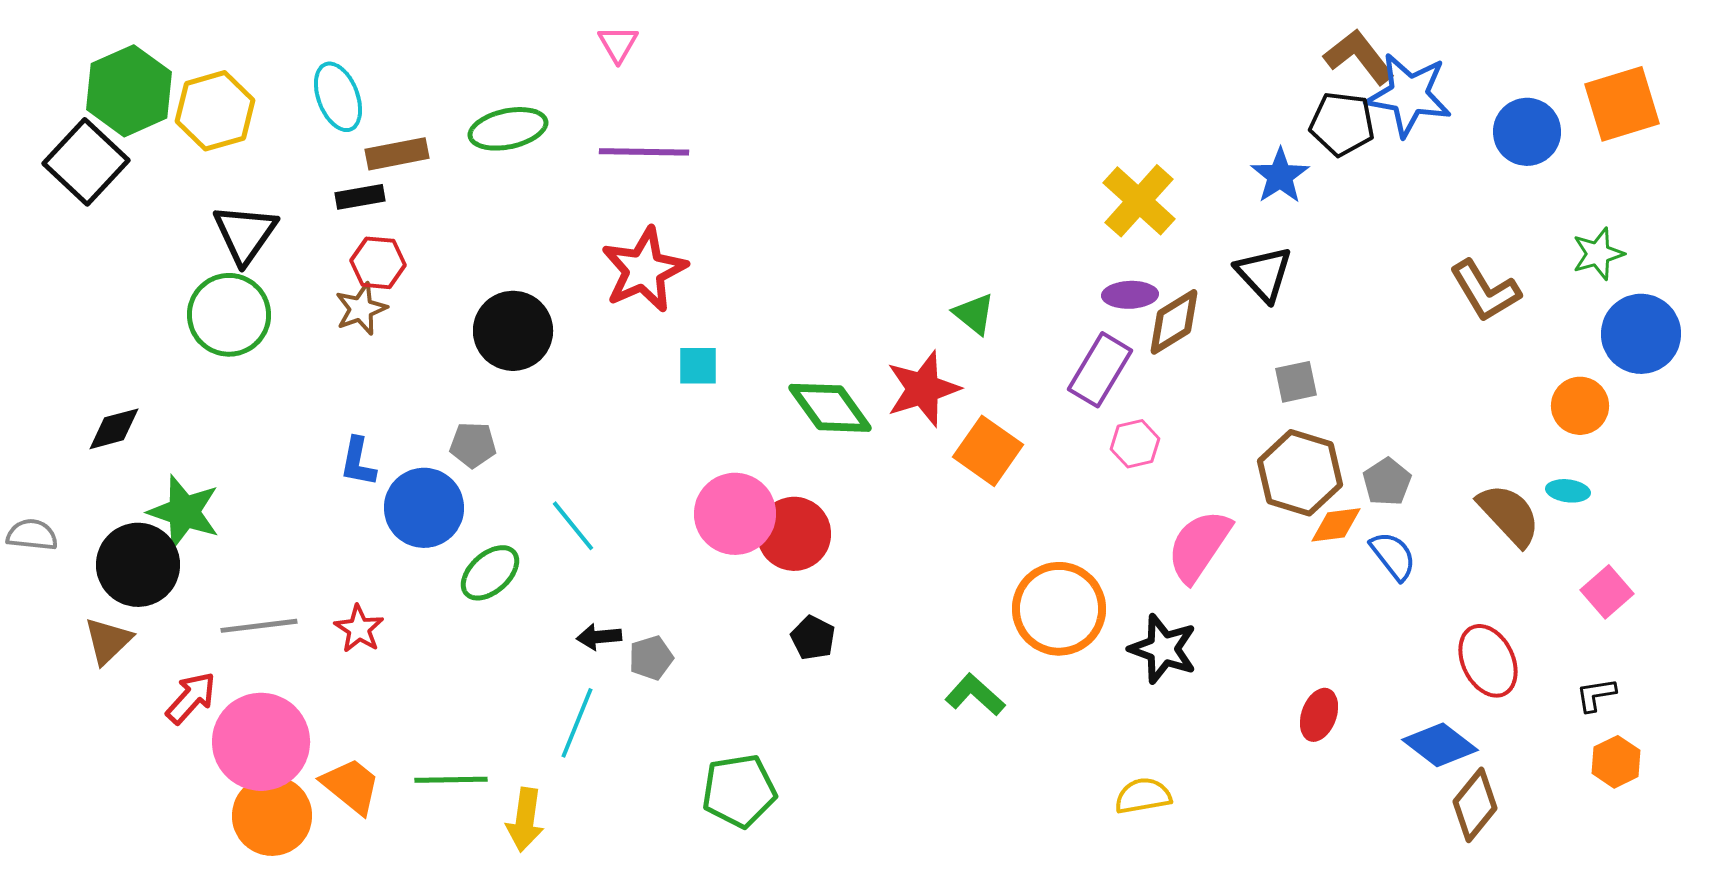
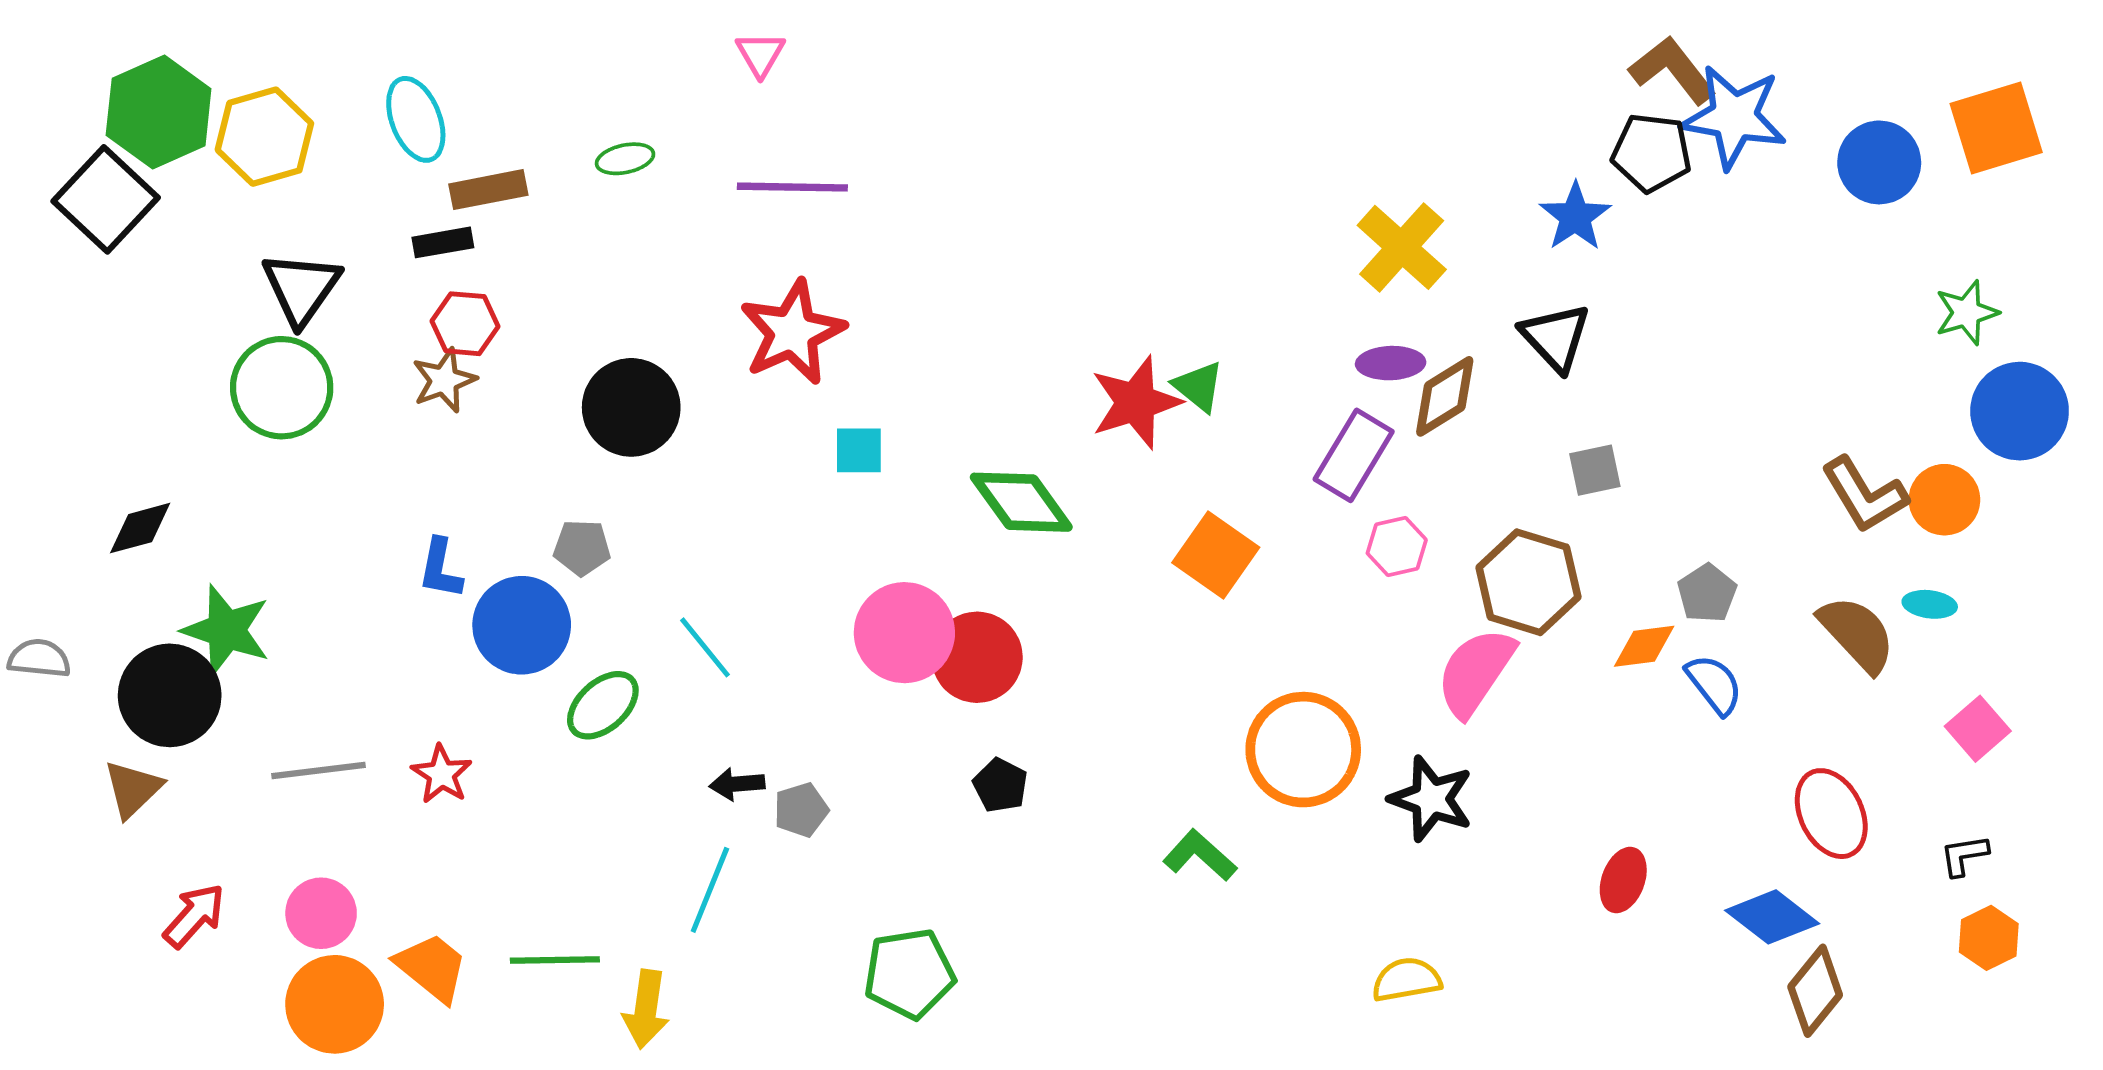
green ellipse: (508, 129) -> (625, 159), size x0.6
brown L-shape: (1485, 291) -> (1864, 495), moved
red star: (923, 389) -> (1136, 402), moved
brown hexagon: (1300, 473) -> (1528, 582), moved
red arrow: (191, 698) -> (194, 916), moved
pink circle: (261, 742) -> (321, 913), size x0.6

